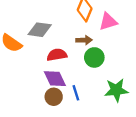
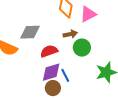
purple diamond: (55, 79) -> (51, 72), turned -70
blue line: (76, 93) -> (65, 75), moved

